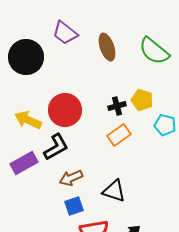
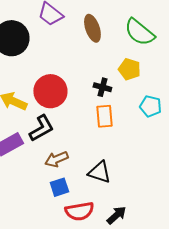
yellow pentagon: (142, 100) -> (129, 69), moved
black cross: (117, 106) -> (102, 87), turned 30
orange rectangle: (119, 135) -> (104, 116), turned -60

